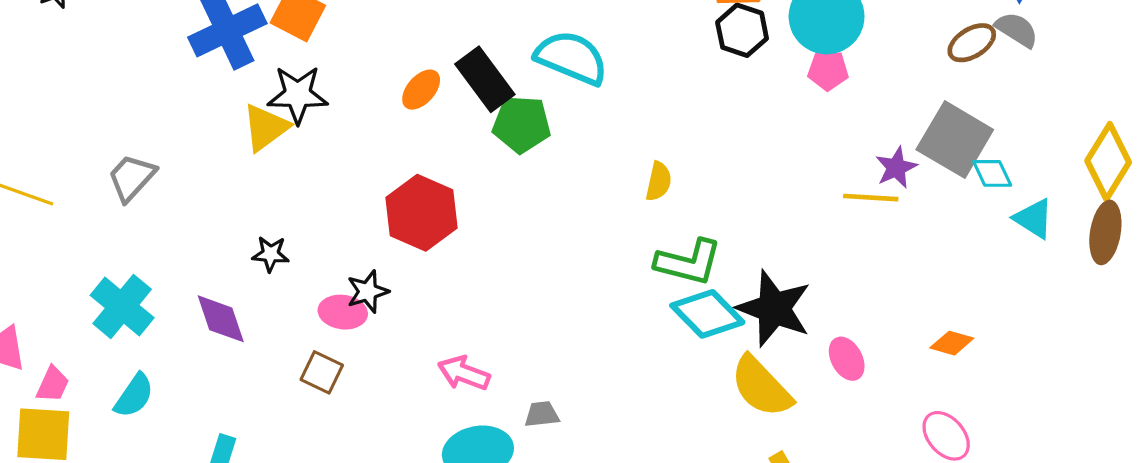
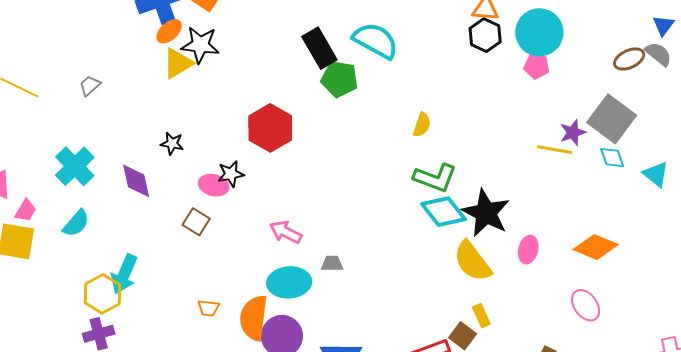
orange ellipse: (421, 90) -> (169, 31), moved
cyan diamond: (992, 173) -> (612, 158), moved
gray trapezoid: (132, 178) -> (90, 86), size x0.7
orange diamond: (952, 343) -> (596, 247), size x1.6
pink ellipse: (847, 359) -> (528, 250), turned 36

